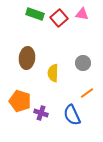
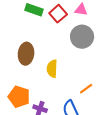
gray circle: (83, 63) -> (82, 37), moved, size x1.5

